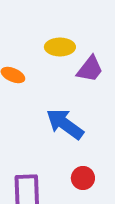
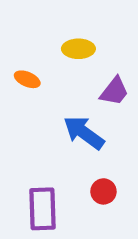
purple trapezoid: (90, 69) -> (114, 91), moved

